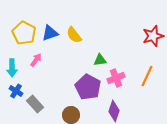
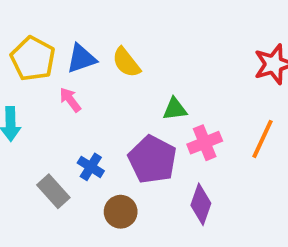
pink arrow: (36, 60) -> (70, 100), moved, turned -72
blue cross: (16, 91) -> (91, 167), moved

